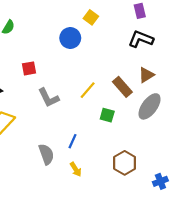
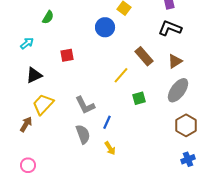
brown rectangle: (122, 87) -> (144, 56), moved
gray L-shape: (49, 98) -> (85, 105), moved
green square: (107, 115) -> (139, 98), turned -32
brown hexagon: (125, 163) -> (186, 125), moved

